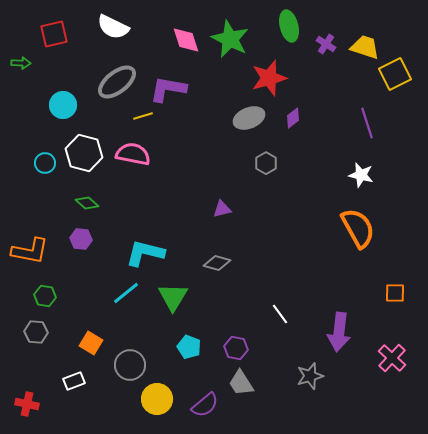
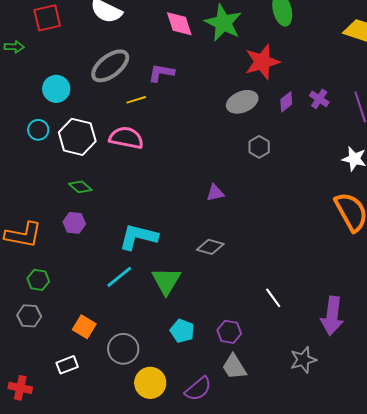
purple cross: (326, 44) -> (319, 99), moved
purple L-shape: (168, 89) -> (161, 73), size x0.7
cyan circle: (45, 163) -> (38, 130), moved

